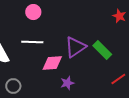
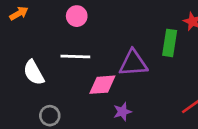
purple triangle: (75, 47) -> (133, 63), turned 30
green rectangle: (102, 50) -> (170, 43), moved, turned 54

